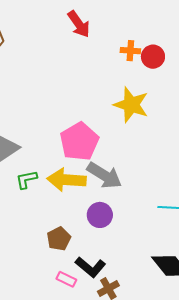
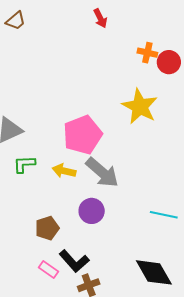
red arrow: (79, 24) -> (100, 18), size x0.7
yellow arrow: (67, 180) -> (64, 171), size x0.6

